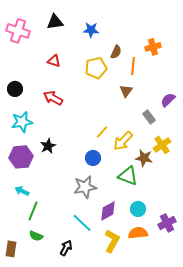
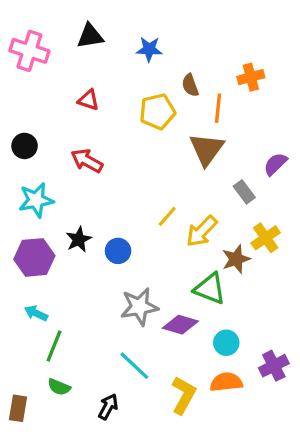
brown semicircle: (116, 52) -> (190, 85), turned 136
brown triangle: (126, 91) -> (207, 149), size x1.6
blue circle: (93, 158) -> (118, 251), moved
brown star: (144, 158) -> (236, 259), turned -30
purple diamond: (108, 211) -> (180, 325), moved, turned 45

